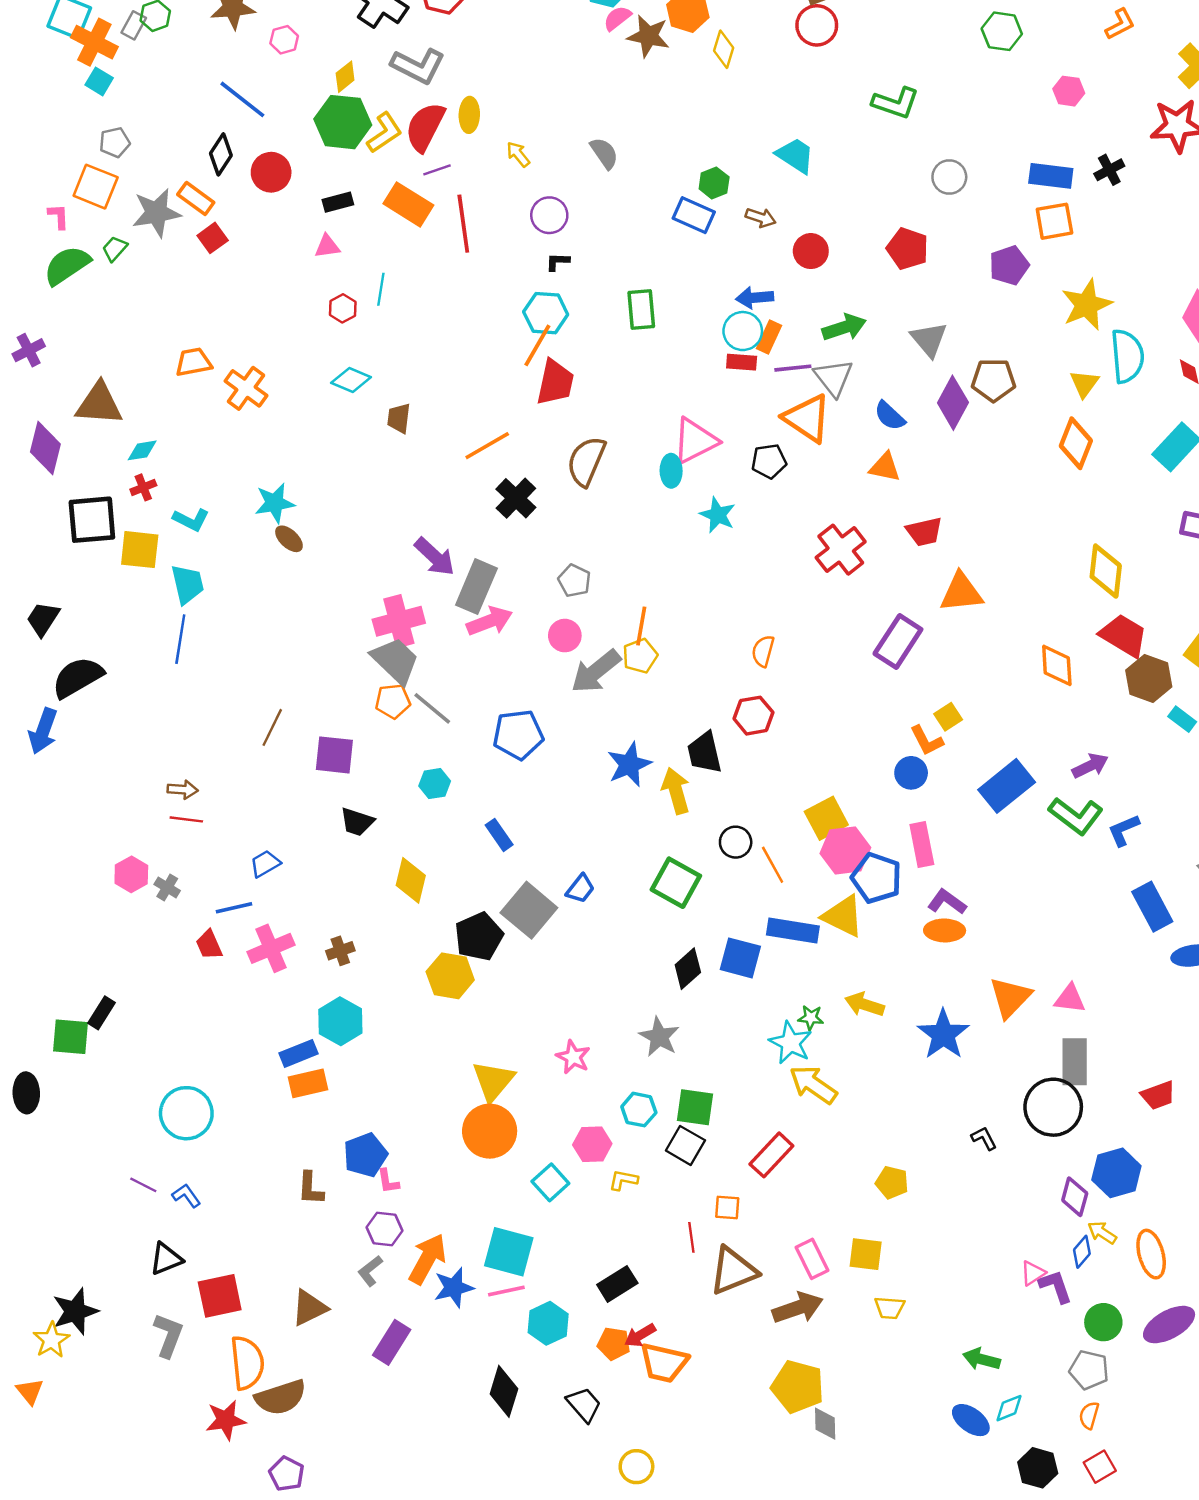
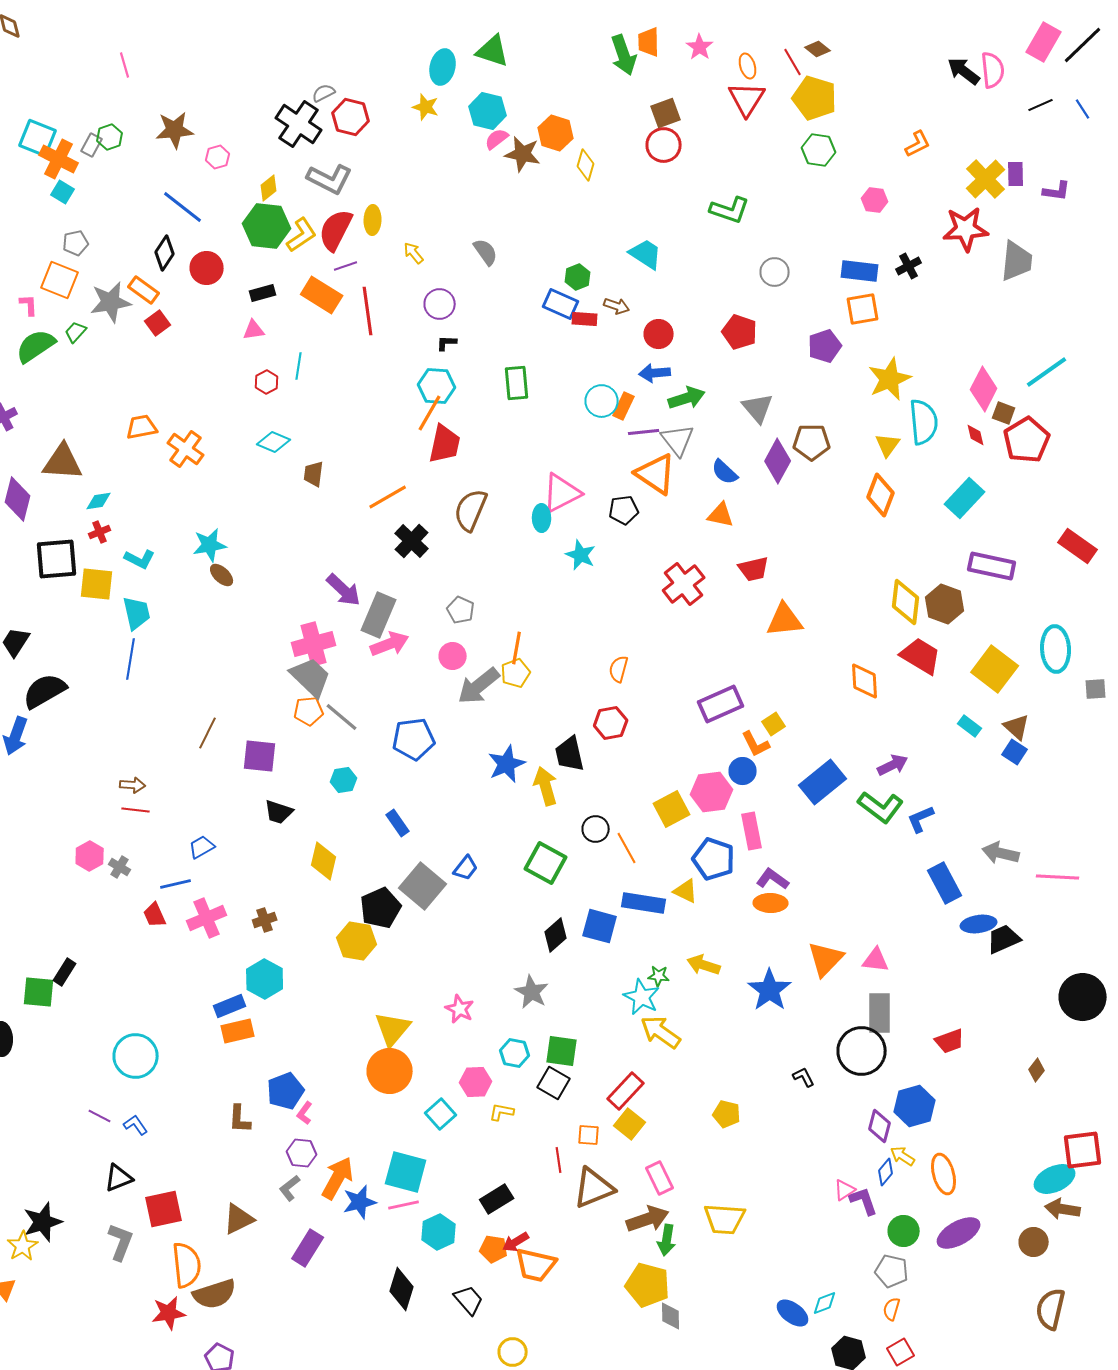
blue arrow: (755, 298) -> (655, 373), moved
red rectangle: (742, 362) -> (585, 319), moved
purple rectangle: (898, 642) -> (721, 704), moved, turned 33
brown hexagon: (1149, 679) -> (945, 604), moved
pink hexagon: (845, 850) -> (712, 792), moved
yellow triangle: (843, 916) -> (686, 891), size x0.7
pink L-shape: (388, 1181) -> (305, 1113), turned 45
yellow square: (866, 1254) -> (630, 1124), moved, turned 32
yellow trapezoid: (890, 1308) -> (725, 1219), size x1.6
green arrow: (982, 1359) -> (667, 1240), moved, turned -96

